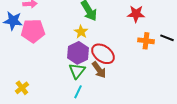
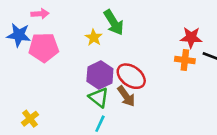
red star: (136, 14) -> (191, 37), moved
yellow star: (81, 32) -> (94, 37), moved
green triangle: (77, 71) -> (99, 97), turned -30

